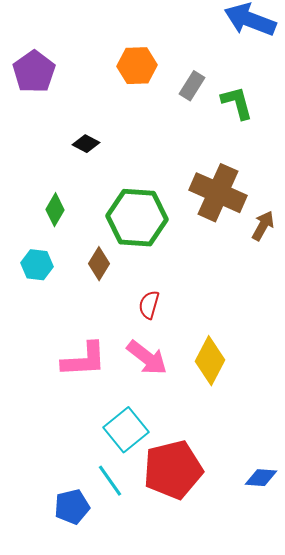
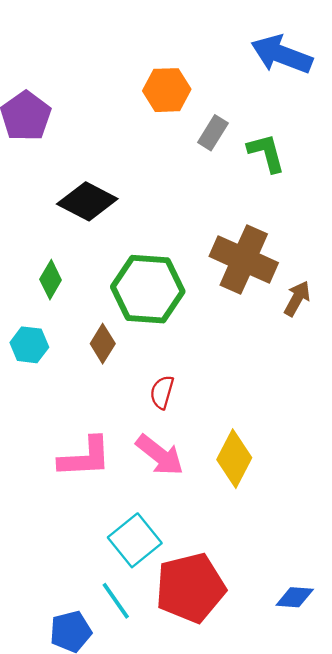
orange hexagon: (137, 66) -> (167, 90), moved
black diamond: (86, 144) -> (87, 201), size x1.8

